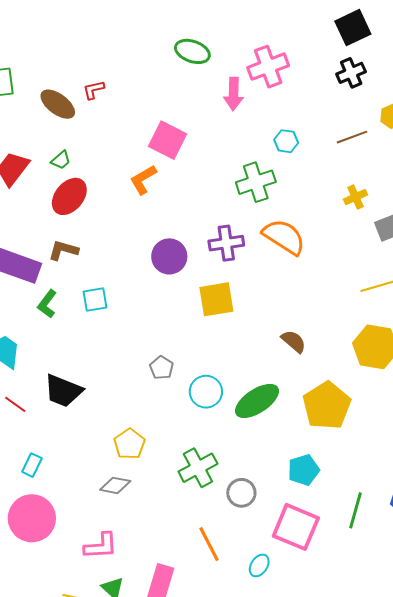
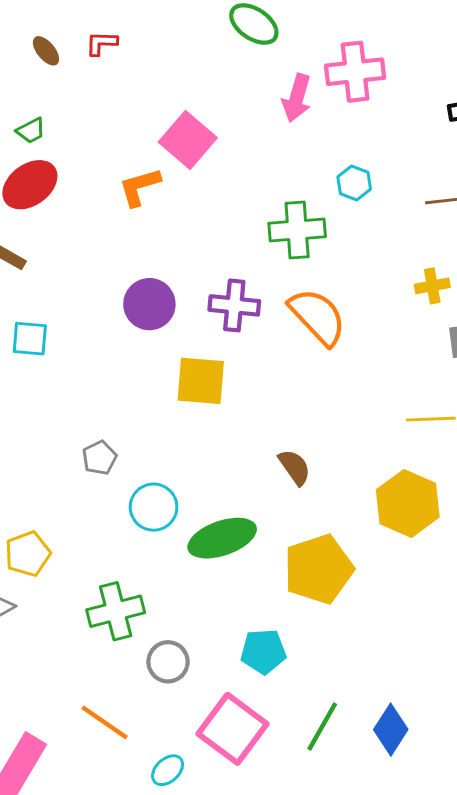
brown ellipse: (58, 104) -> (46, 51), size x0.6
orange line: (209, 544) -> (104, 722), turned -42

